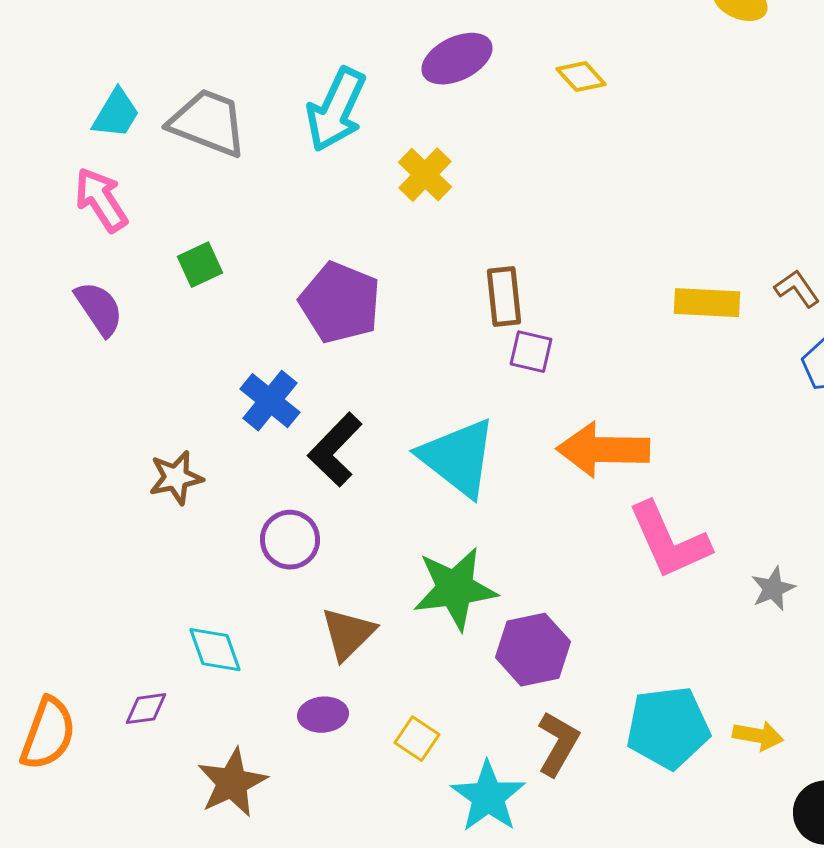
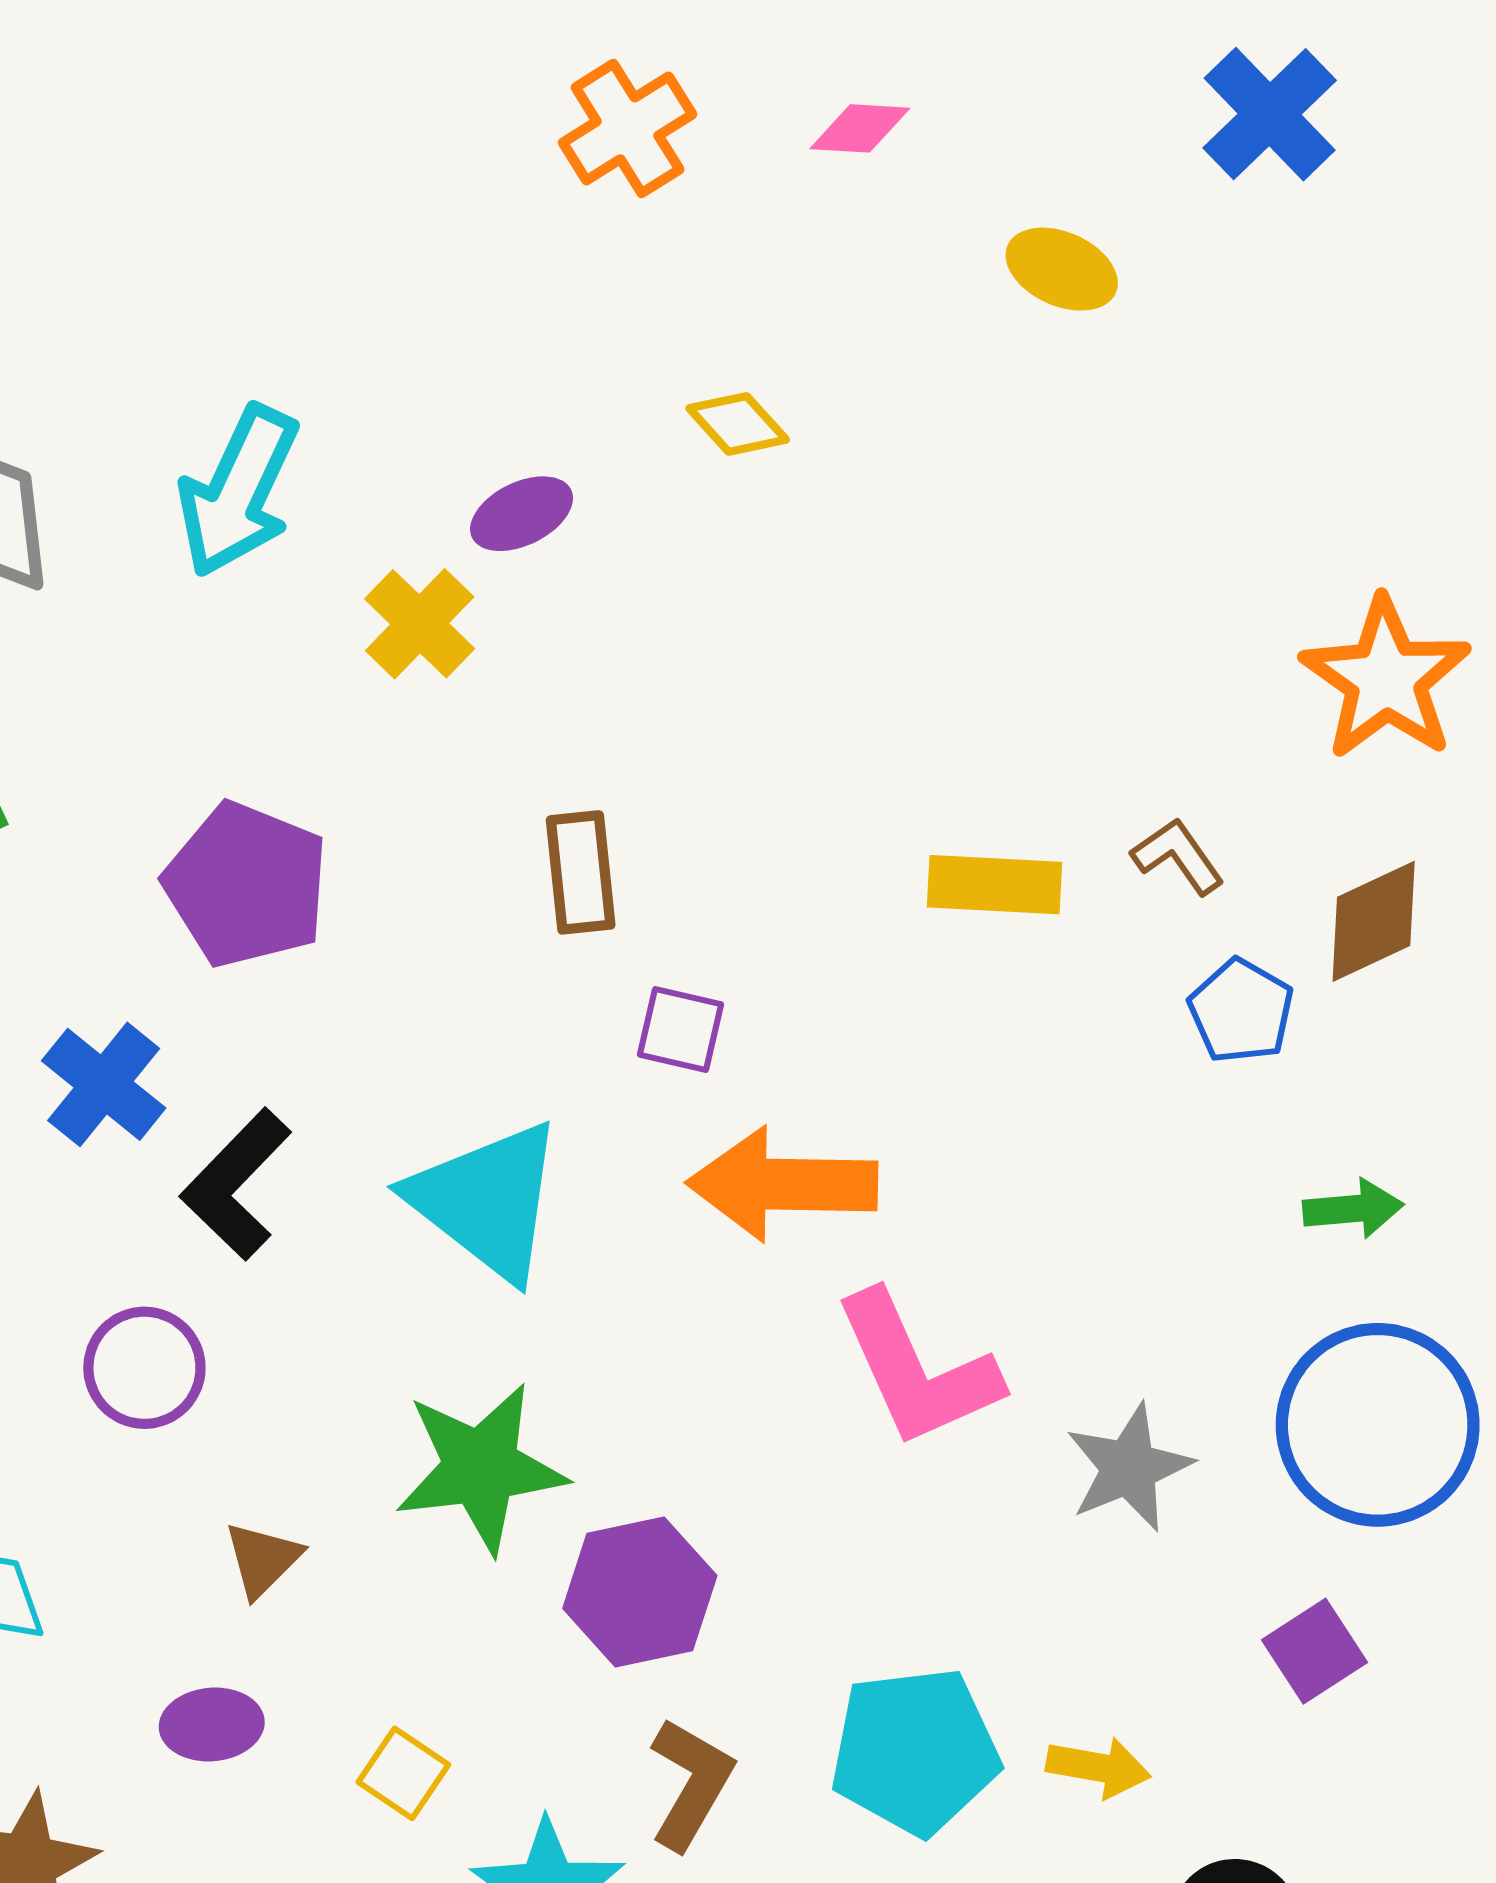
purple ellipse: (457, 59) -> (522, 514), moved, size x0.7
purple square: (531, 352) -> (681, 1029), moved
gray star: (773, 589) -> (1129, 1468), size x1.4
brown triangle: (348, 634) -> (263, 1559), size x0.7

